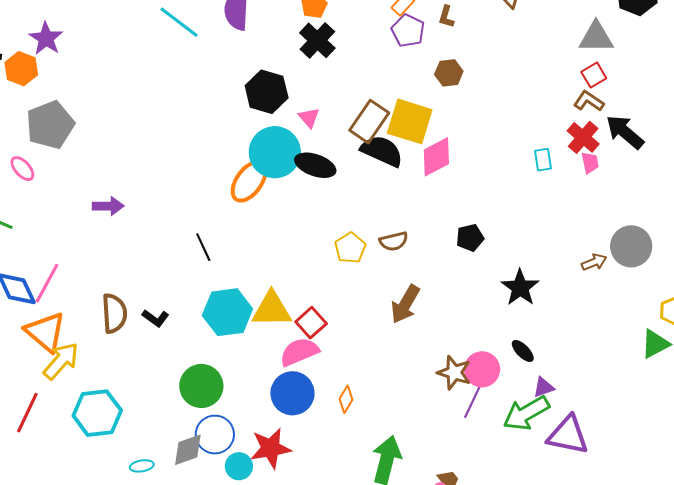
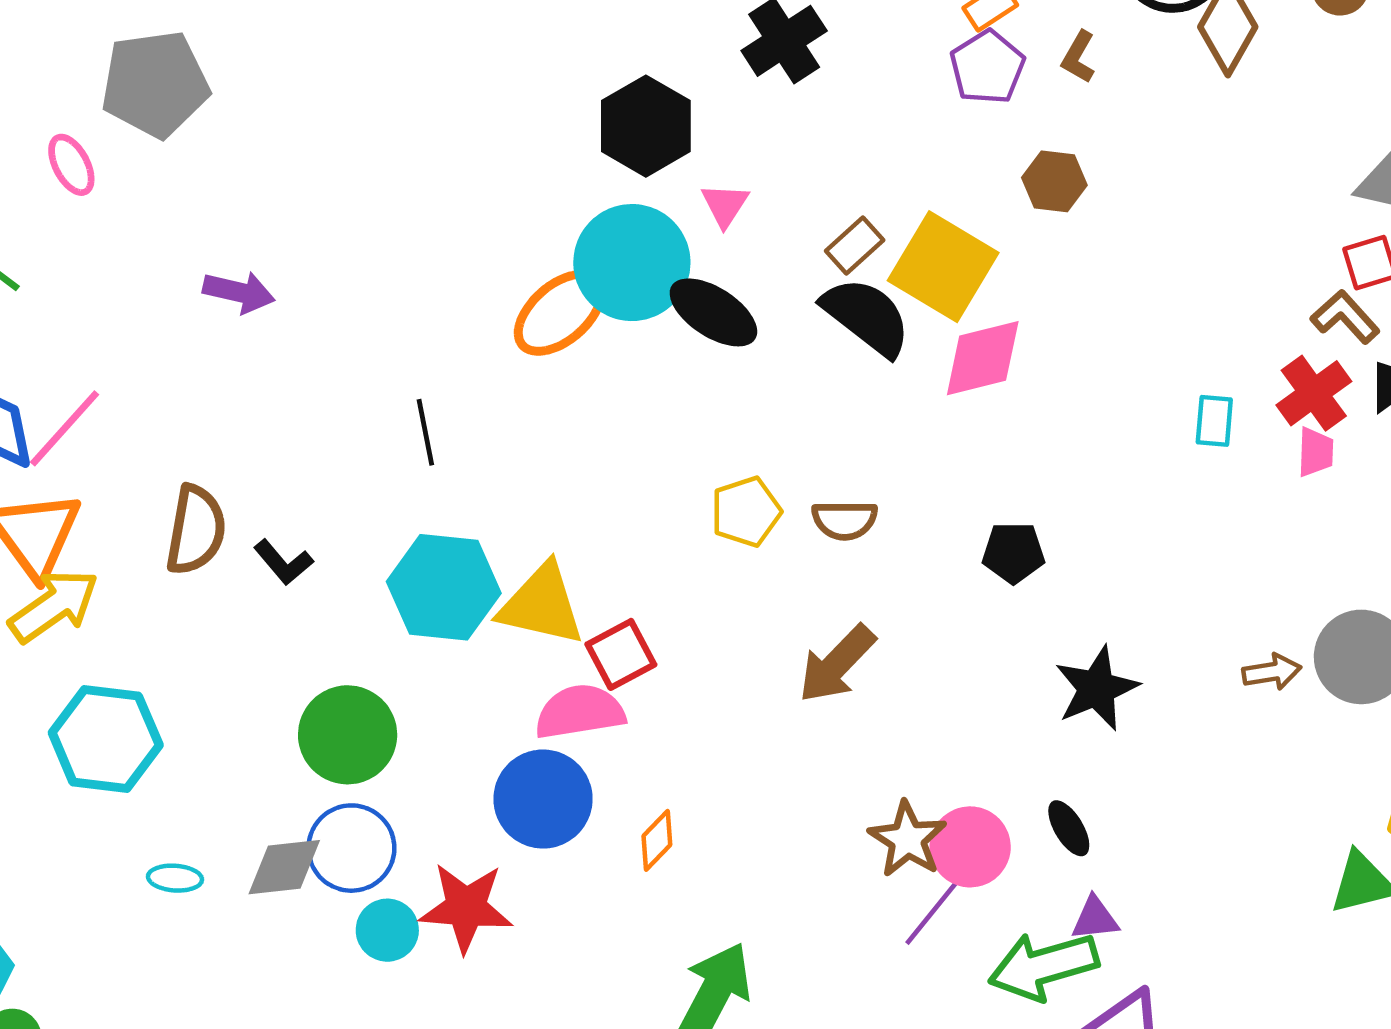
brown rectangle: (369, 122) -> (855, 246), size x0.6

